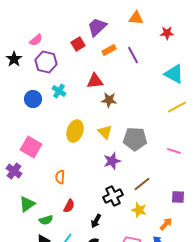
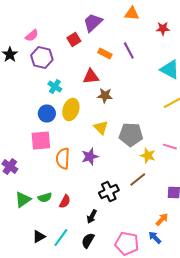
orange rectangle: (109, 50) -> (105, 54), moved, turned 56
blue circle: (33, 99) -> (47, 114), moved
yellow ellipse: (75, 131) -> (71, 110), moved
pink square: (31, 147) -> (41, 141), moved, turned -35
purple star: (112, 161) -> (90, 157), moved
orange semicircle: (60, 177) -> (63, 159), moved, size x1.5
yellow star: (139, 210) -> (148, 156), moved
green semicircle: (46, 220) -> (45, 198), moved

